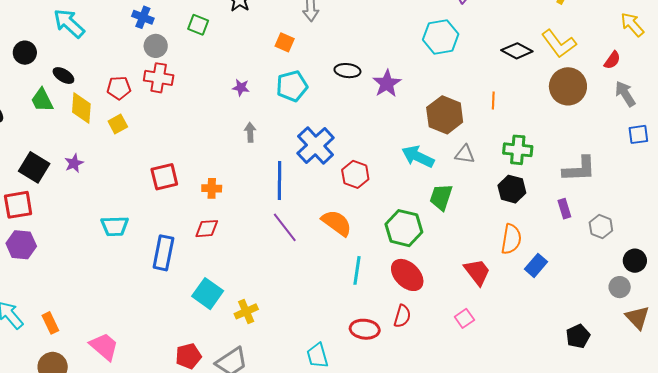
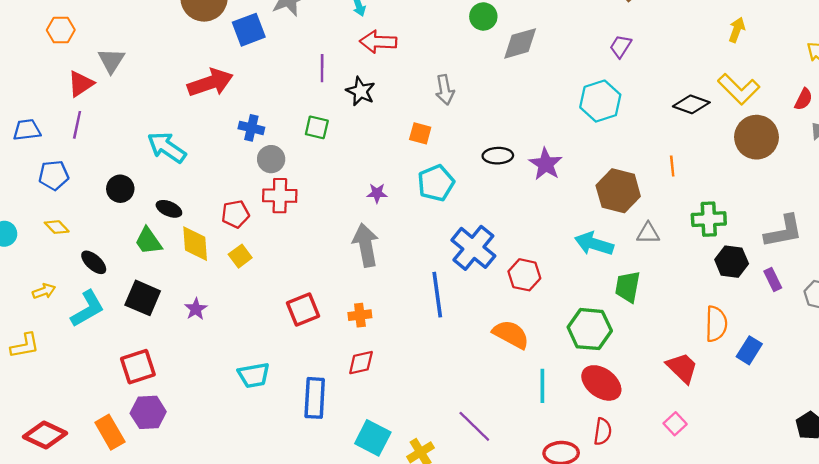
gray arrow: (250, 132) -> (366, 245), moved, size x1.8
black square: (34, 167) -> (143, 298), moved
black hexagon: (512, 189) -> (732, 262), moved
purple line: (285, 227) -> (474, 426), moved

